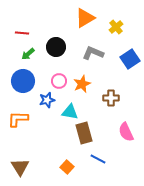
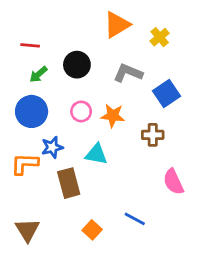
blue square: (130, 59) -> (166, 94), moved
orange star: (82, 84) -> (113, 116), turned 30
blue star: (47, 100) -> (52, 147), moved
brown rectangle: (84, 133) -> (69, 183), moved

